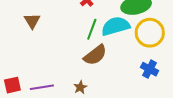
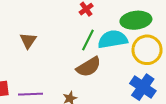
brown triangle: (32, 21) -> (28, 41), moved
blue cross: (149, 69) -> (143, 87), size x1.4

